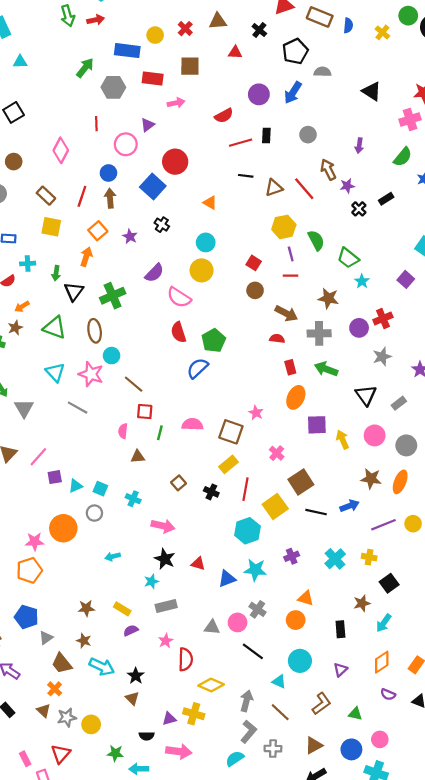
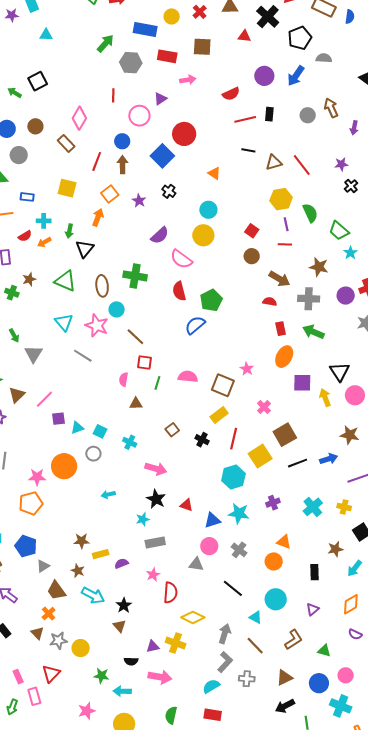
black cross: (259, 30) -> (268, 17), size x1.6
brown arrow: (328, 170) -> (331, 108), moved
brown rectangle: (46, 196) -> (66, 143), moved
green cross: (113, 296) -> (135, 276), moved, turned 30
orange arrow: (22, 307) -> (44, 242), moved
black triangle: (366, 395) -> (340, 372), moved
black line: (316, 512) -> (298, 463), turned -36
yellow rectangle: (122, 609) -> (101, 554), moved, turned -49
pink circle: (238, 622) -> (209, 546), moved

